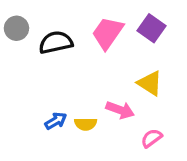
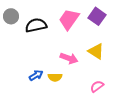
pink arrow: (120, 110) -> (69, 58), moved

